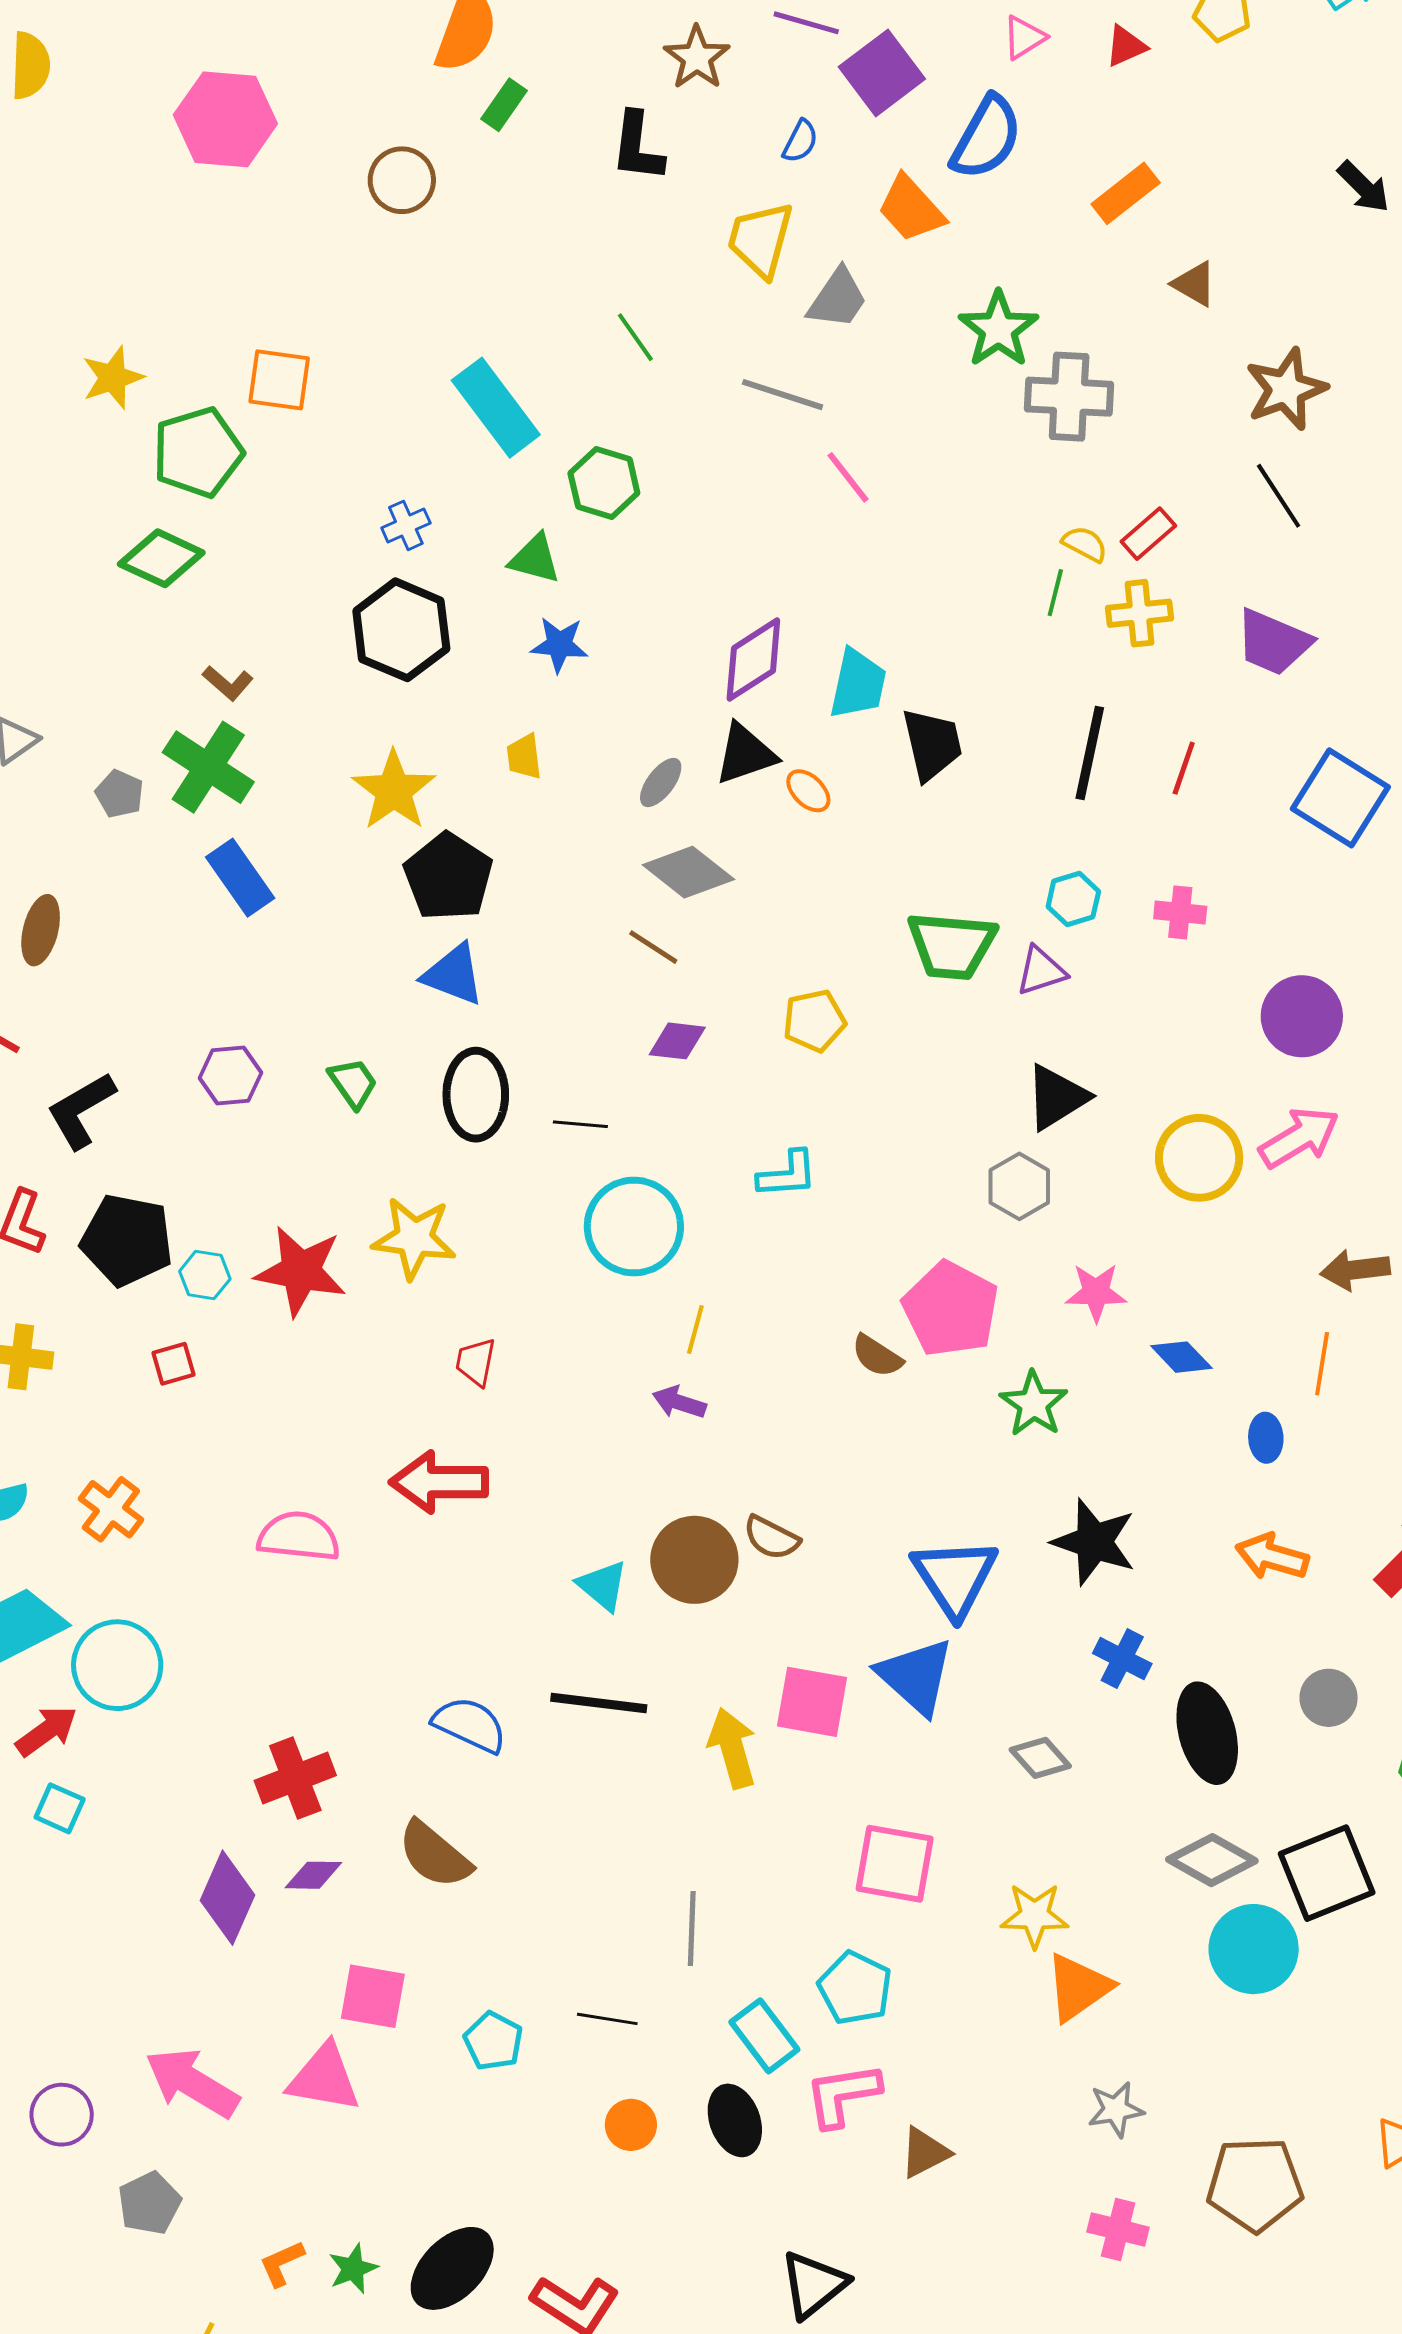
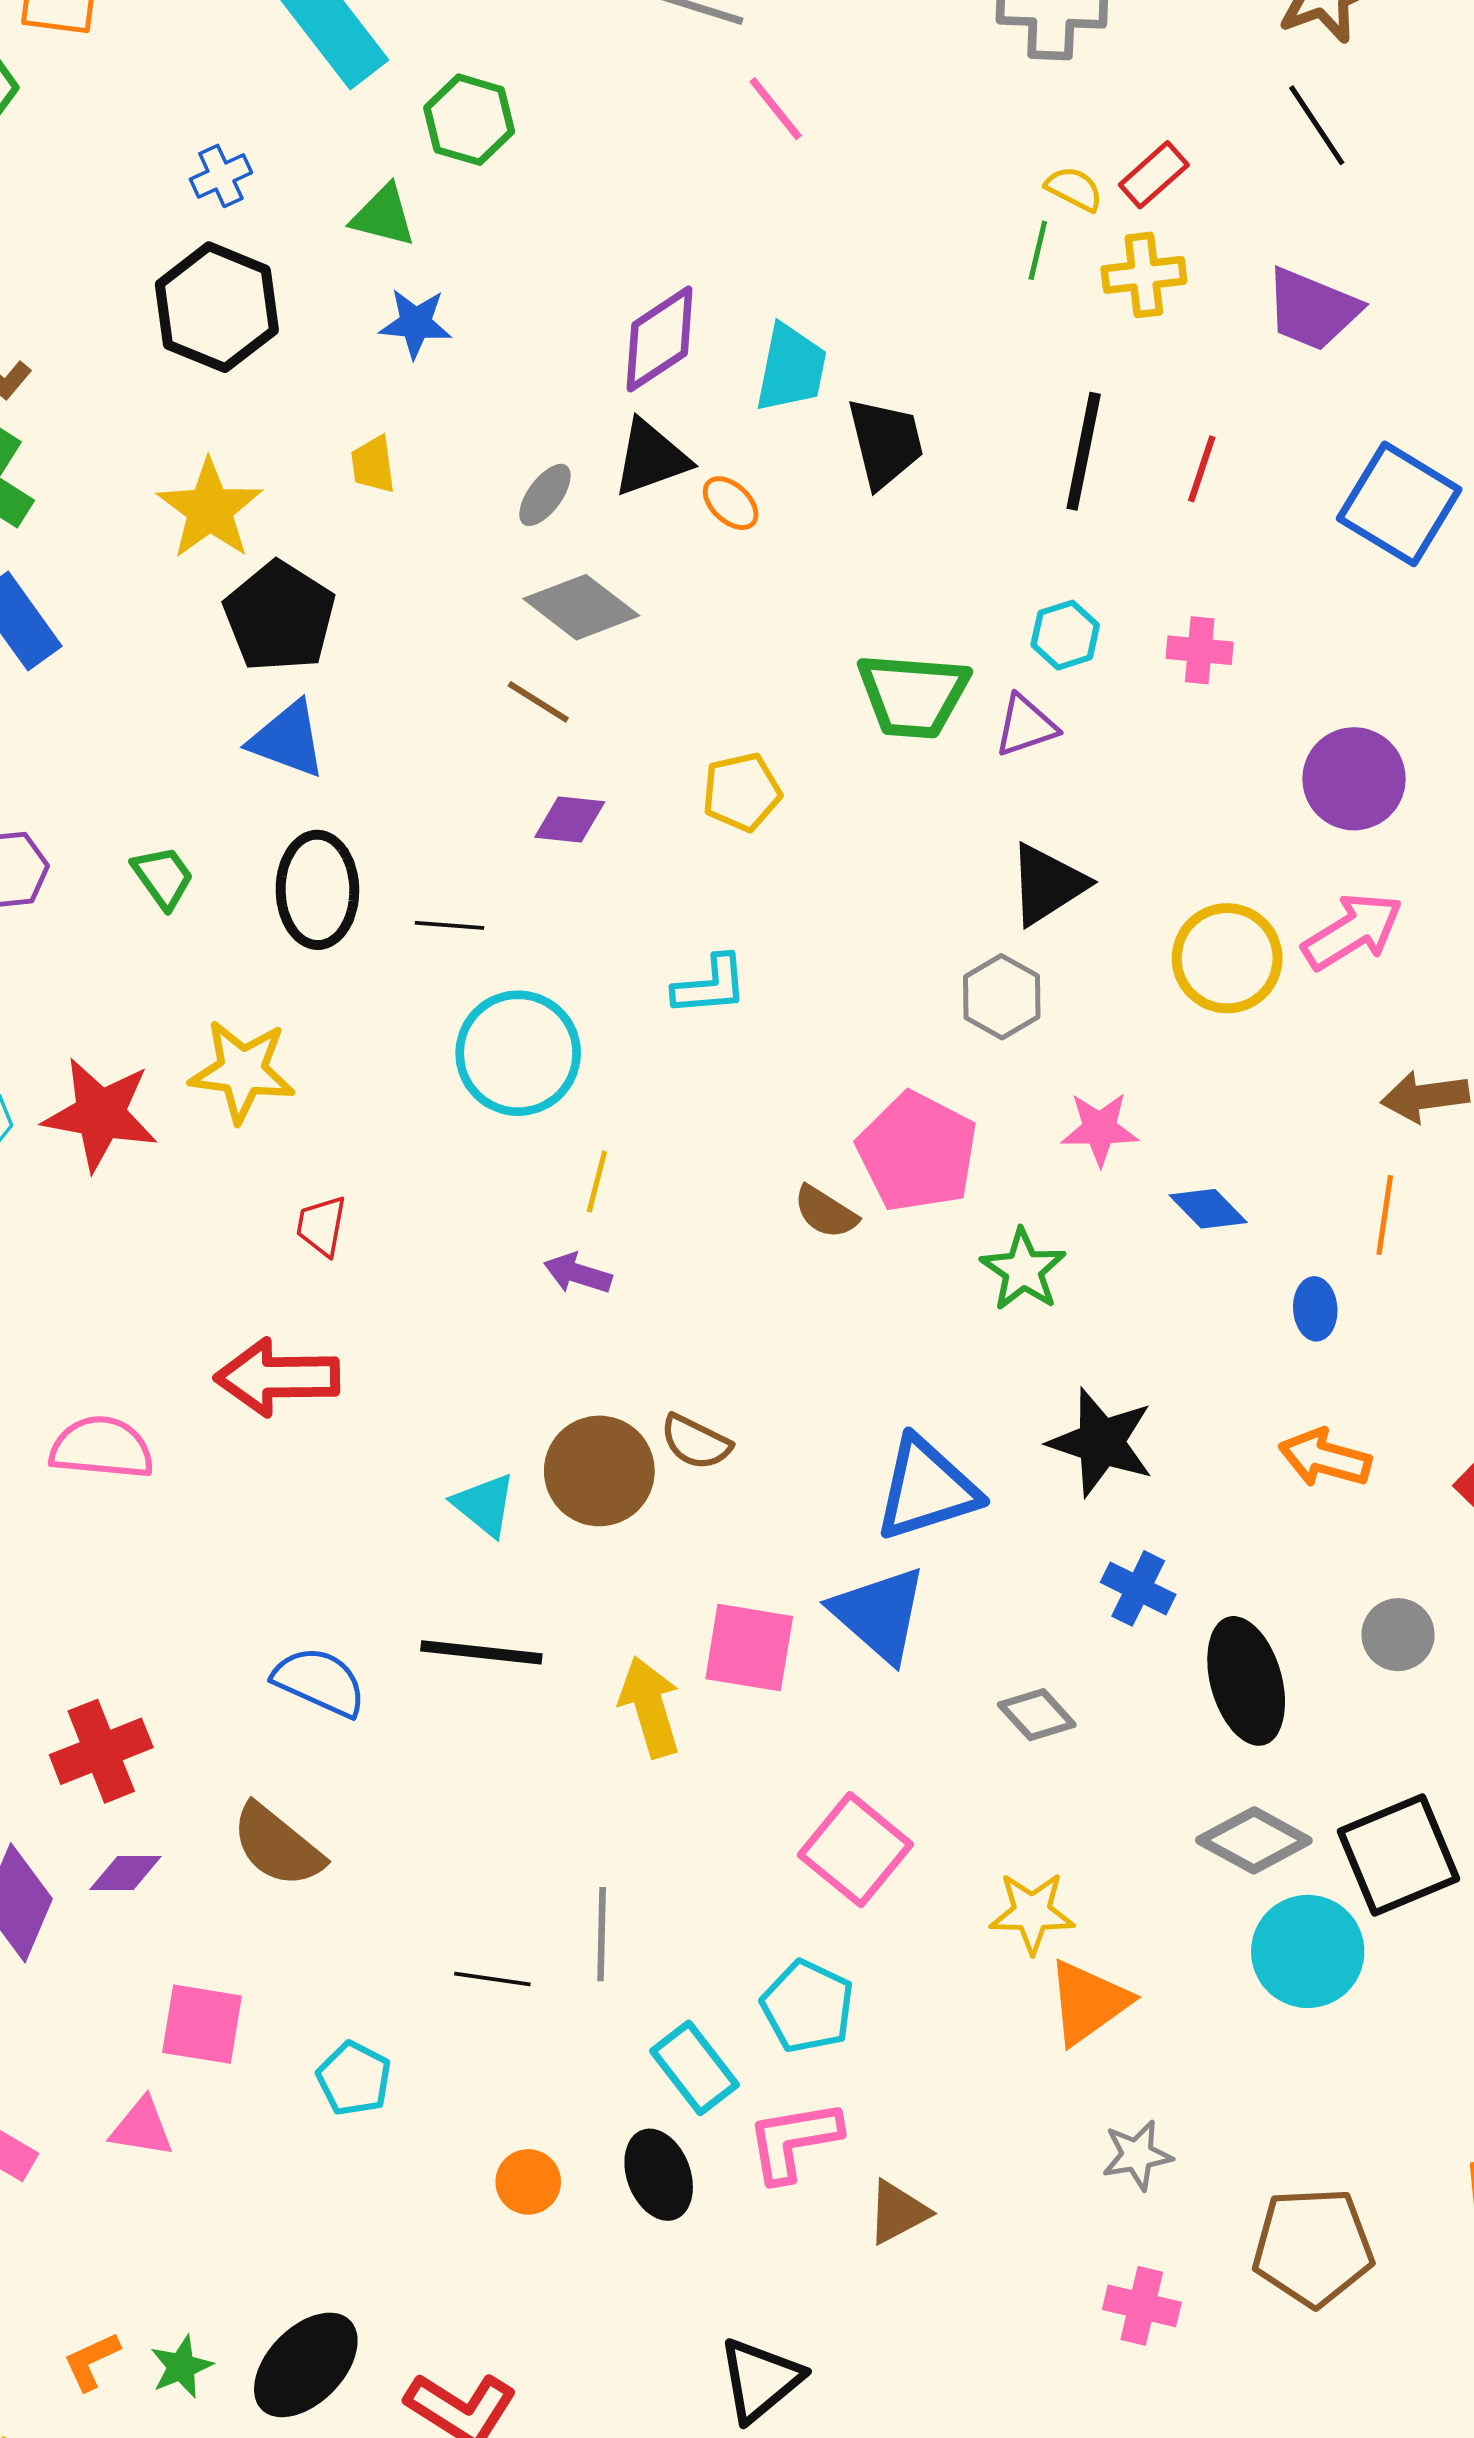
blue triangle: (955, 1577) -> (927, 1489), turned 46
pink square: (895, 1864) -> (855, 1850), turned 30
black line: (607, 2019) -> (492, 1979), moved
pink triangle: (324, 2078) -> (142, 2128), size x0.7

